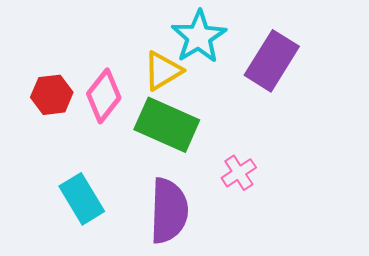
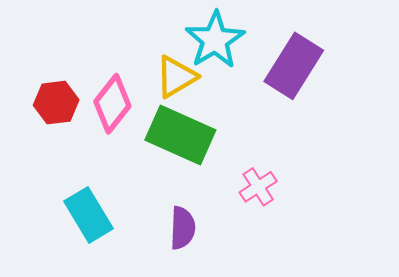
purple semicircle: (169, 211) -> (183, 228), size x0.6

